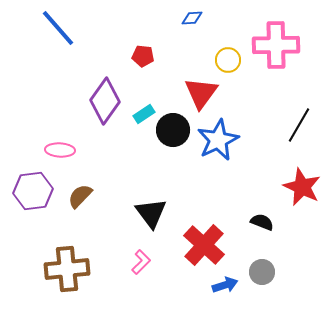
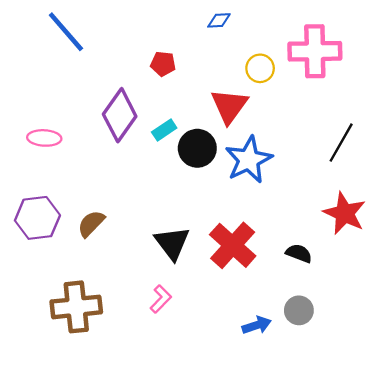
pink ellipse: (60, 150) -> (44, 138), moved
red cross: (204, 245) -> (233, 245), moved

